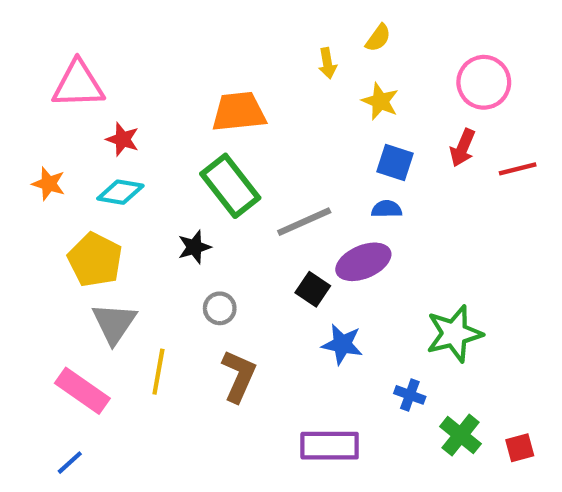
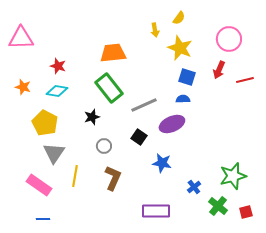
pink triangle: (78, 84) -> (21, 38), moved
yellow star: (380, 101) -> (180, 48), size x1.4
black square: (313, 289) -> (139, 137), moved
green star: (454, 334) -> (233, 176), moved
blue cross: (410, 395) -> (194, 187), turned 32
blue line: (70, 463) -> (43, 219), moved, turned 40

